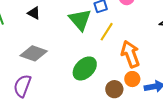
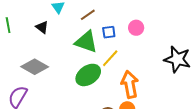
green triangle: (80, 20) -> (86, 42), turned -40
green ellipse: (85, 68) -> (88, 75), moved

